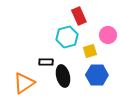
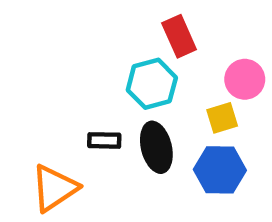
yellow square: (90, 51) -> (222, 118), moved
black ellipse: (63, 76) -> (156, 147), moved

